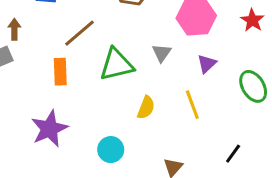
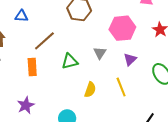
green triangle: (117, 65) -> (70, 61), size x0.7
purple star: (49, 129) -> (26, 105), size x0.7

